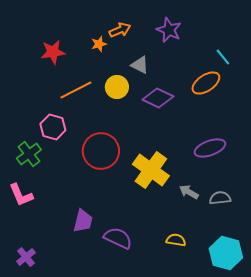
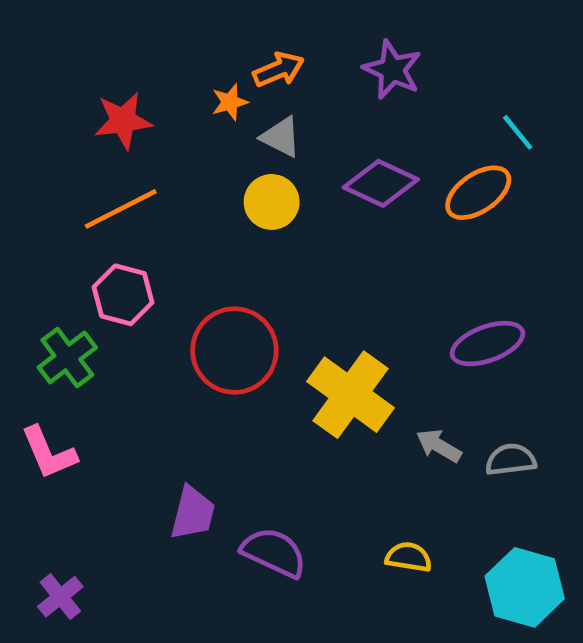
gray triangle: (140, 65) -> (281, 137), moved
orange line: (76, 90) -> (121, 209), moved
purple diamond: (158, 98) -> (381, 183), moved

